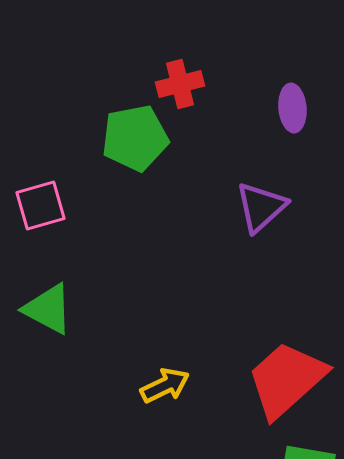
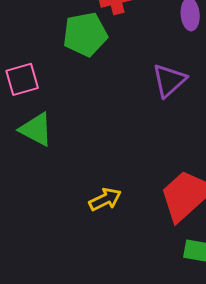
green triangle: (48, 309) -> (36, 129), moved

